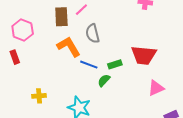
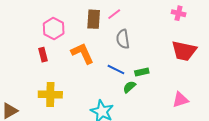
orange L-shape: (69, 47) -> (82, 53), moved
red trapezoid: (144, 55) -> (184, 51), moved
yellow cross: (39, 96) -> (50, 94), moved, size x1.6

